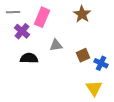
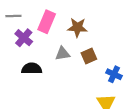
brown star: (82, 14) -> (77, 27), moved, turned -30
brown square: (83, 55) -> (89, 56), moved

